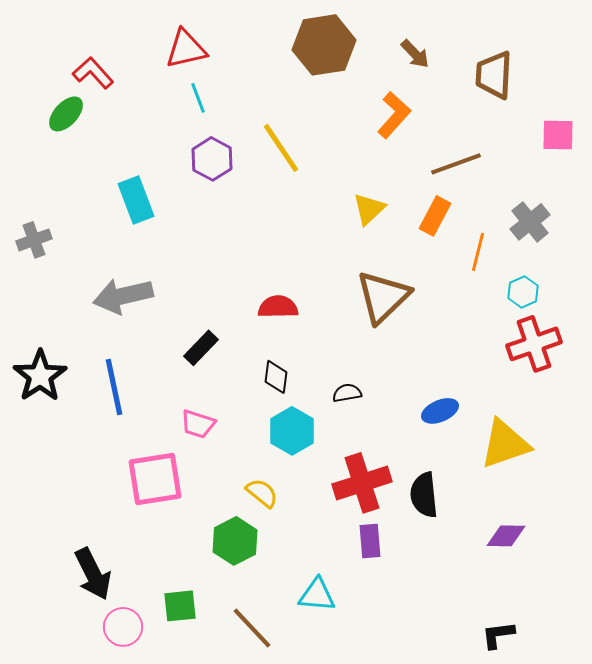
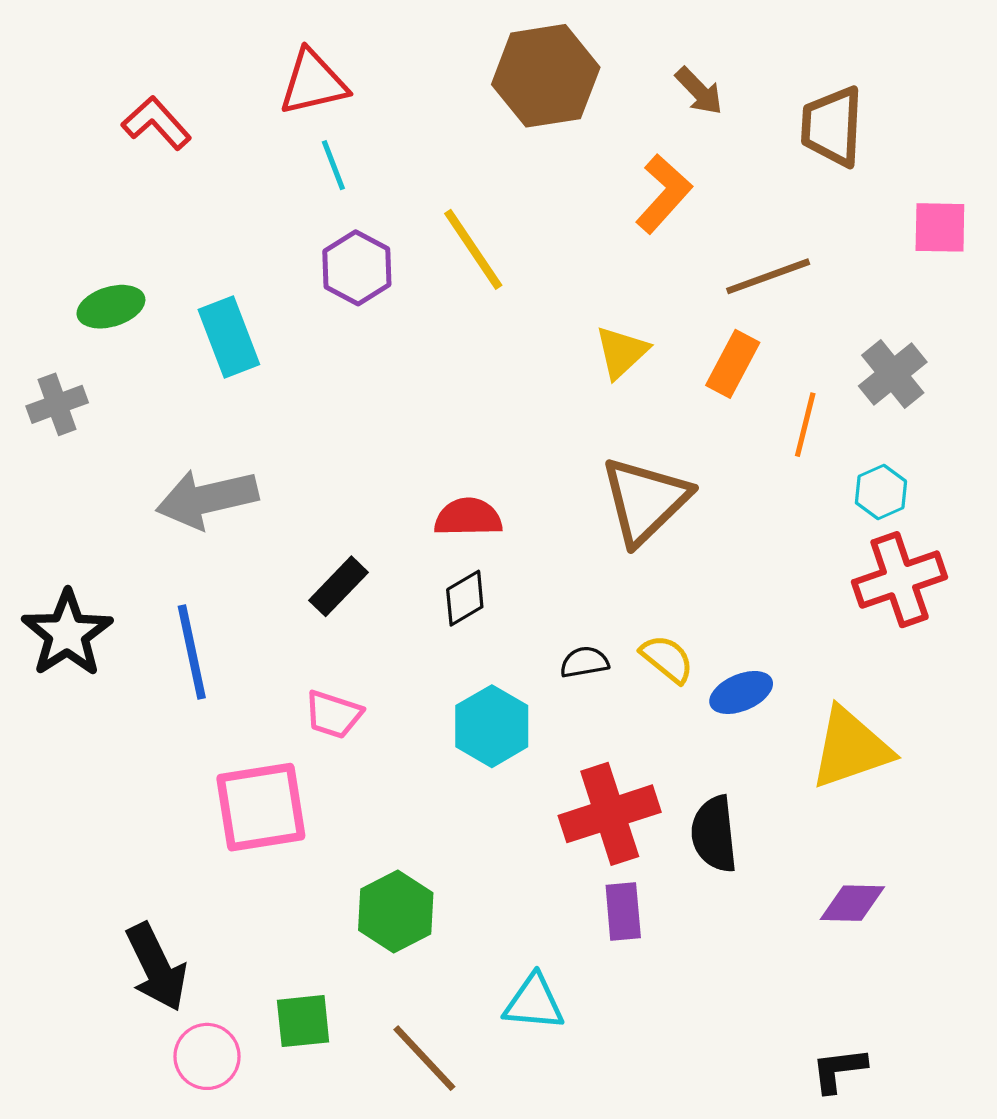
green ellipse: (66, 114) -> (111, 307), moved, turned 30
black diamond: (276, 377) -> (465, 598), moved, turned 52
yellow semicircle: (262, 493) -> (667, 659), moved

